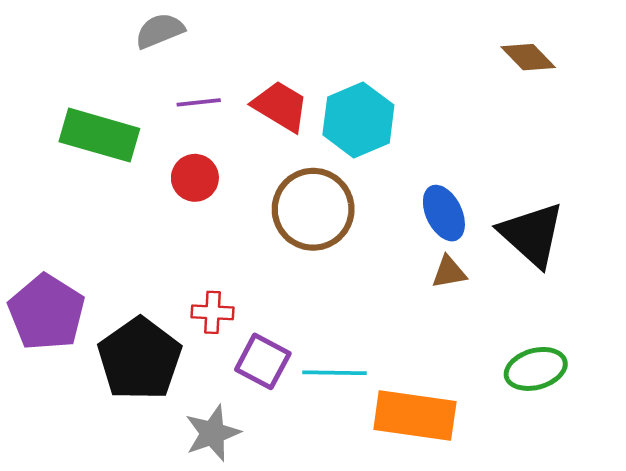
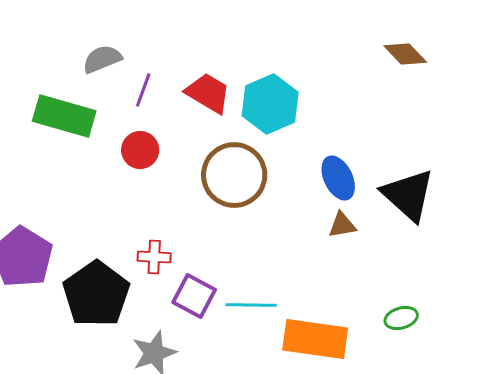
gray semicircle: (160, 31) -> (102, 59), moved
purple line: (199, 102) -> (143, 90), turned -64
green ellipse: (536, 369) -> (401, 318), moved, size x0.7

